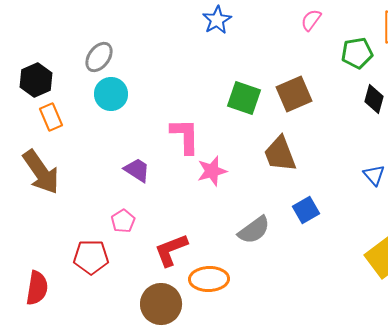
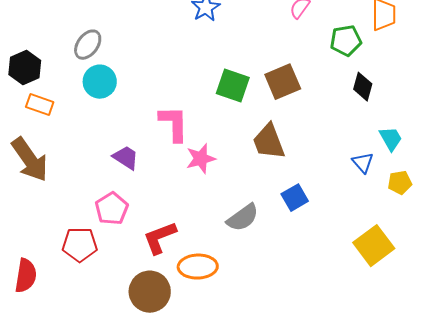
orange rectangle: (51, 117) -> (40, 105), turned -48
pink pentagon: (123, 221) -> (112, 209), size x1.4

